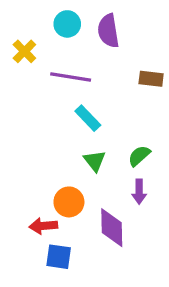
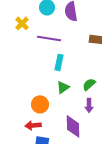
cyan rectangle: (88, 118) -> (59, 62), turned 56
green triangle: (95, 161) -> (63, 87), turned 32
orange circle: (69, 202) -> (40, 104), moved

